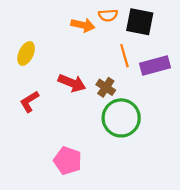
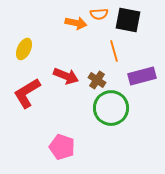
purple rectangle: (155, 65) -> (142, 76), moved
red L-shape: (29, 102) -> (27, 93), size x1.5

